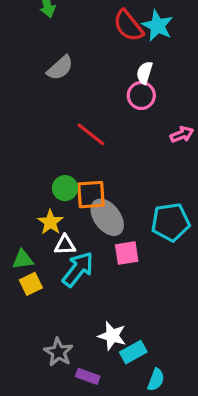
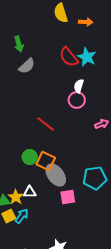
gray semicircle: (60, 68) -> (27, 66), moved
orange square: (91, 195) -> (46, 161), turned 30
yellow star: (50, 222) -> (16, 197), moved
cyan arrow: (78, 269) -> (22, 216), moved, size x0.7

